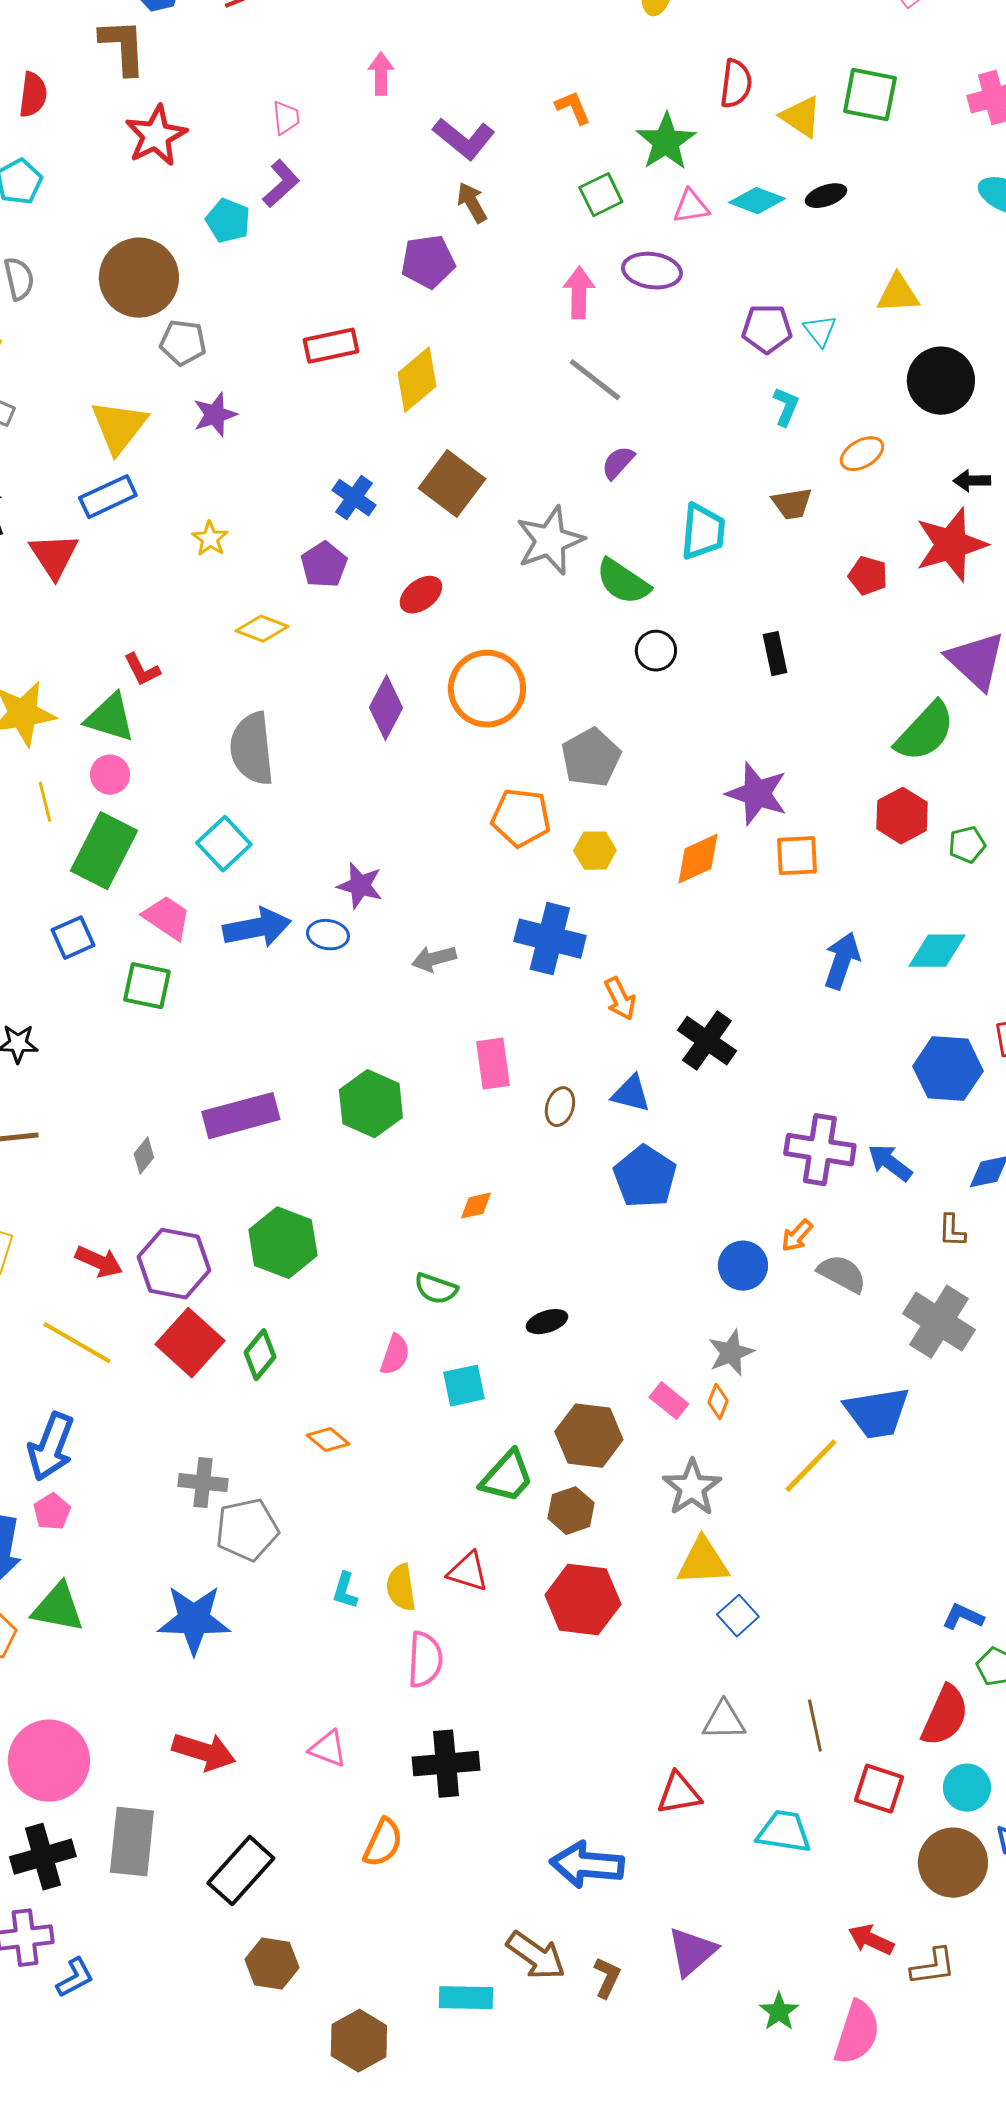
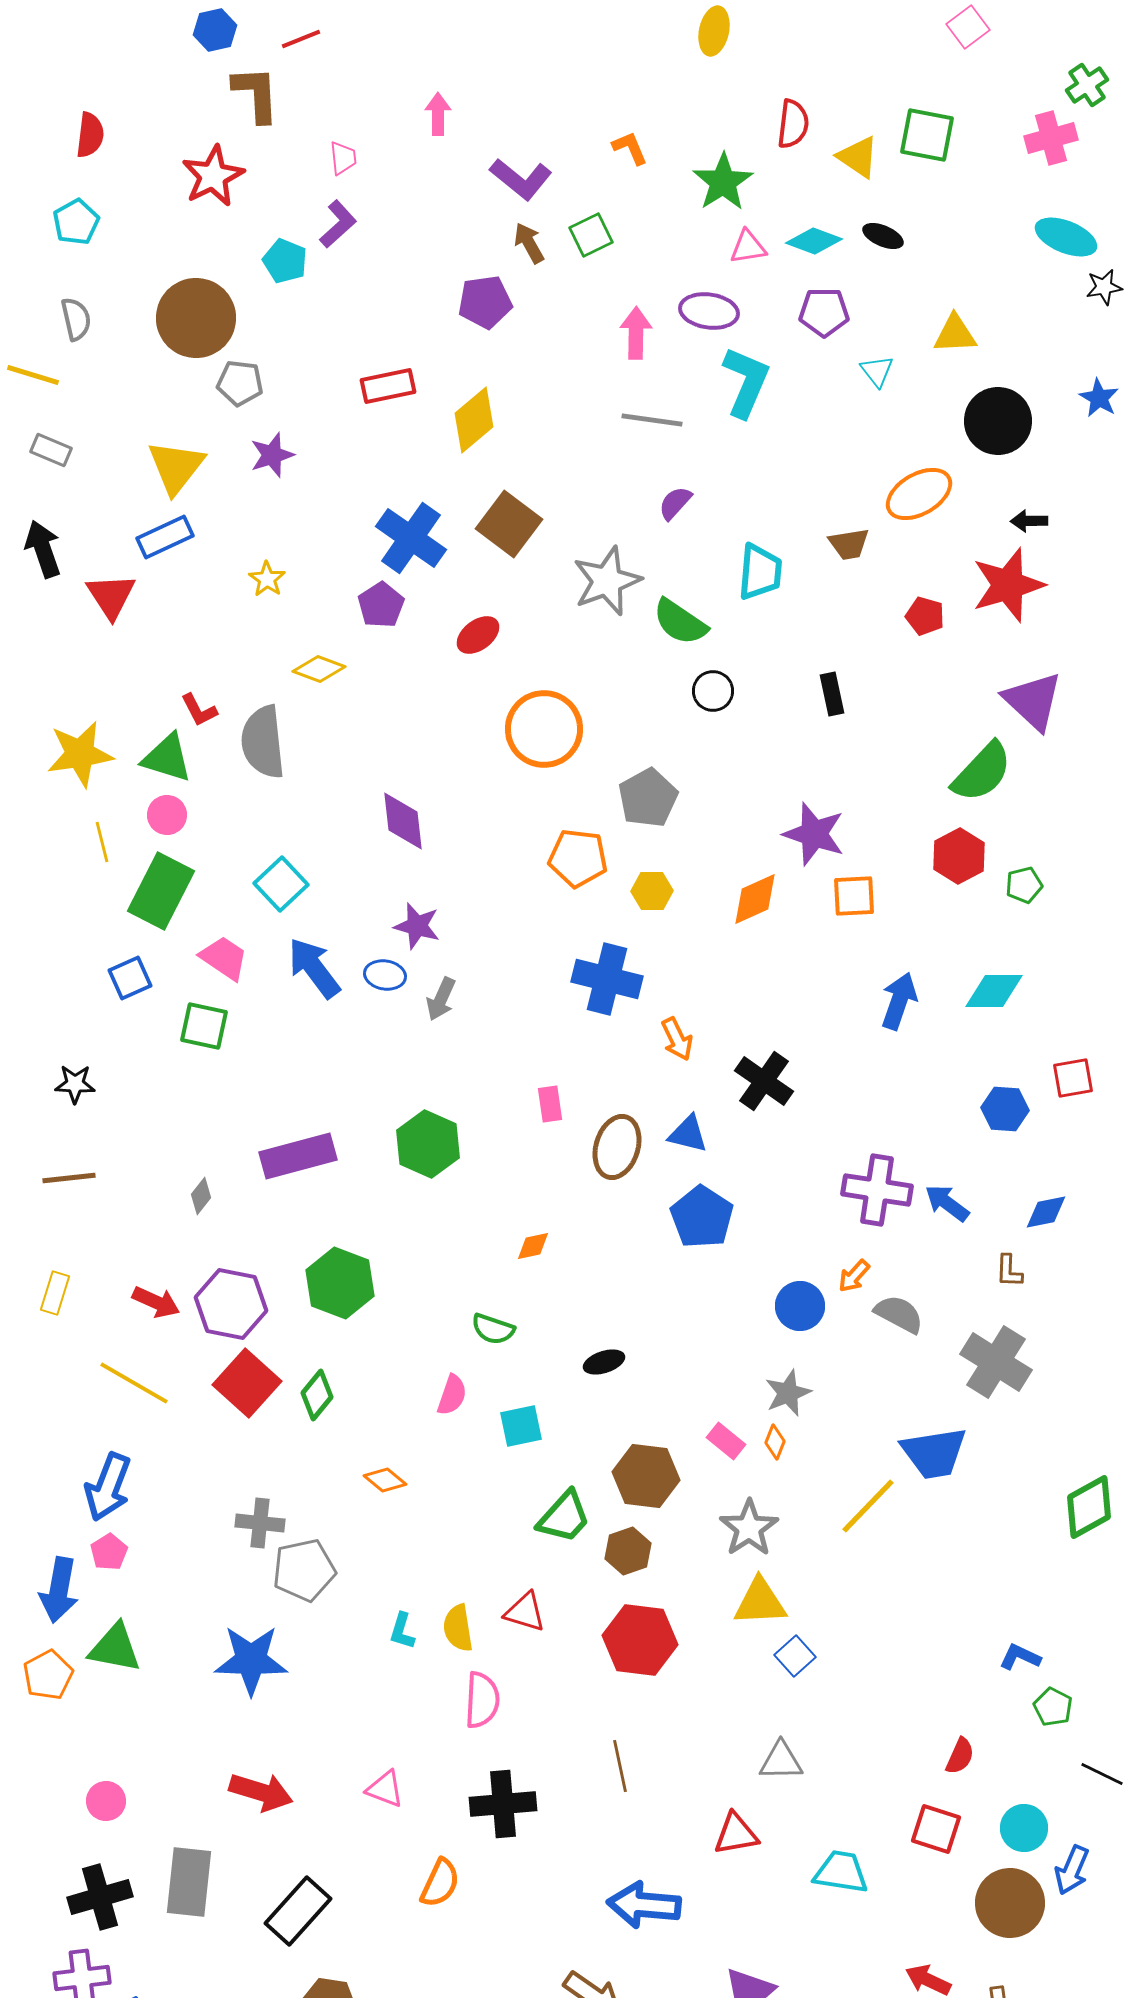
brown L-shape: (123, 47) -> (256, 94), moved
green square: (601, 195) -> (591, 235), moved
black ellipse: (826, 196) -> (883, 236), turned 42
purple pentagon: (767, 329) -> (824, 312), moved
gray line: (595, 380) -> (652, 420), turned -30
cyan L-shape: (786, 407) -> (746, 382), moved, size x1.8
orange ellipse: (862, 454) -> (919, 494), size x1.5
blue cross: (354, 498) -> (411, 538), size x1.6
purple diamond: (386, 708) -> (403, 821), moved, turned -34
gray semicircle: (252, 749) -> (263, 742), moved
blue arrow: (257, 928) -> (314, 968), turned -116
gray arrow: (434, 959) -> (441, 999), moved, turned -51
pink rectangle: (493, 1064) -> (550, 1104), size x0.7
blue hexagon: (948, 1069) -> (1005, 1109), size x0.7
brown ellipse: (560, 1107) -> (617, 1147), size x1.6
red semicircle: (945, 1716) -> (960, 1756), moved, size x0.6
brown line: (815, 1726) -> (620, 1766), moved
pink circle: (49, 1761) -> (106, 1801), size x0.5

